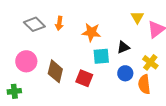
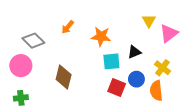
orange arrow: (59, 23) -> (68, 27), turned 32
gray diamond: (34, 24) -> (33, 41), moved
pink circle: (26, 61) -> (21, 66), moved
red square: (84, 78) -> (117, 87), moved

